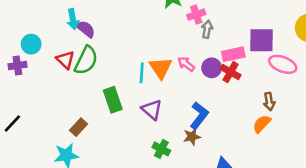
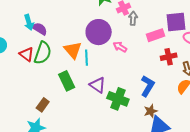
orange triangle: (161, 68) -> (73, 50), moved
purple circle: (212, 68) -> (99, 32), moved, size x1.6
red cross: (231, 72) -> (169, 57), moved, turned -35
blue L-shape: (199, 116) -> (148, 86), moved
brown star: (192, 137) -> (151, 111), moved
green cross: (161, 149) -> (118, 99), moved, size x1.5

